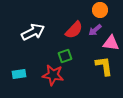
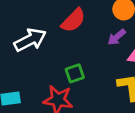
red semicircle: (74, 30) -> (73, 20), moved

